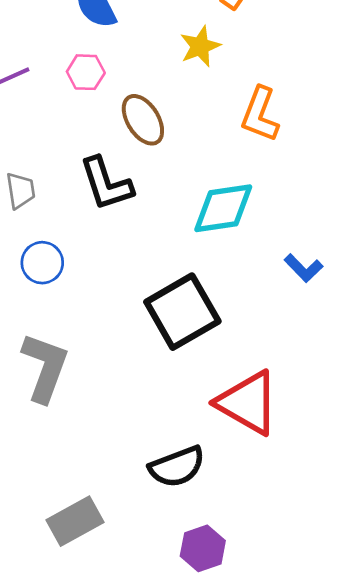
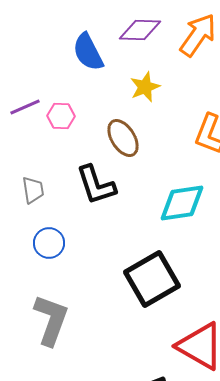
yellow star: (200, 46) -> (145, 87), moved
pink hexagon: (86, 72) -> (61, 116), moved

